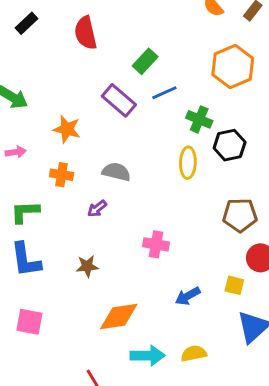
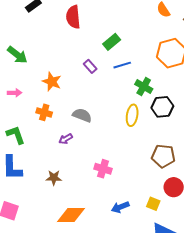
purple rectangle: (119, 100) -> (90, 66), size x0.6
green L-shape: (25, 212) -> (16, 135), turned 65

